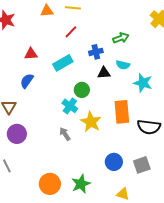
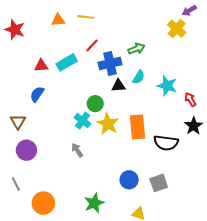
red line: (71, 32) -> (92, 45), moved
blue cross: (96, 52) -> (110, 63), size x1.5
cyan rectangle: (63, 63) -> (67, 62), moved
cyan semicircle: (123, 65) -> (139, 77), turned -72
cyan star: (143, 83) -> (167, 86), moved
yellow star: (91, 122) -> (108, 124), moved
orange circle: (50, 184) -> (43, 203), moved

